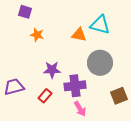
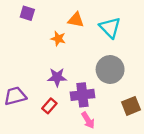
cyan triangle: (100, 25) -> (110, 28), turned 30
orange star: (37, 35) -> (58, 39), moved
orange triangle: (79, 35) -> (76, 20), moved

